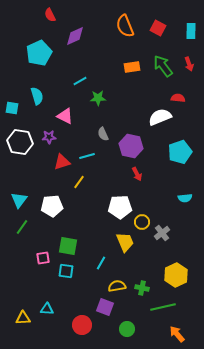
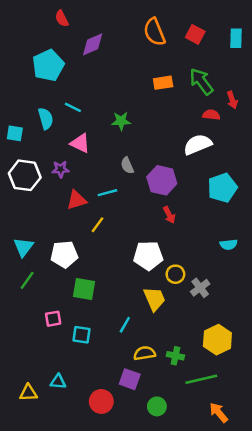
red arrow: (189, 64) -> (232, 100), moved
cyan line: (80, 81) -> (73, 107), moved, turned 56
red semicircle: (178, 98) -> (211, 115), moved
green square: (68, 246) -> (84, 289), moved

